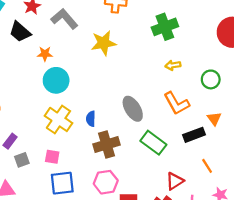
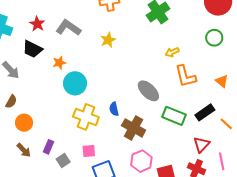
yellow star: (104, 43) -> (108, 40), size x0.7
yellow arrow: (173, 65) -> (172, 52), moved
green circle: (211, 79) -> (214, 38), moved
orange L-shape: (177, 103) -> (185, 76), turned 30
black rectangle: (194, 135) -> (205, 112), moved
brown cross: (107, 144) -> (134, 128), turned -30

